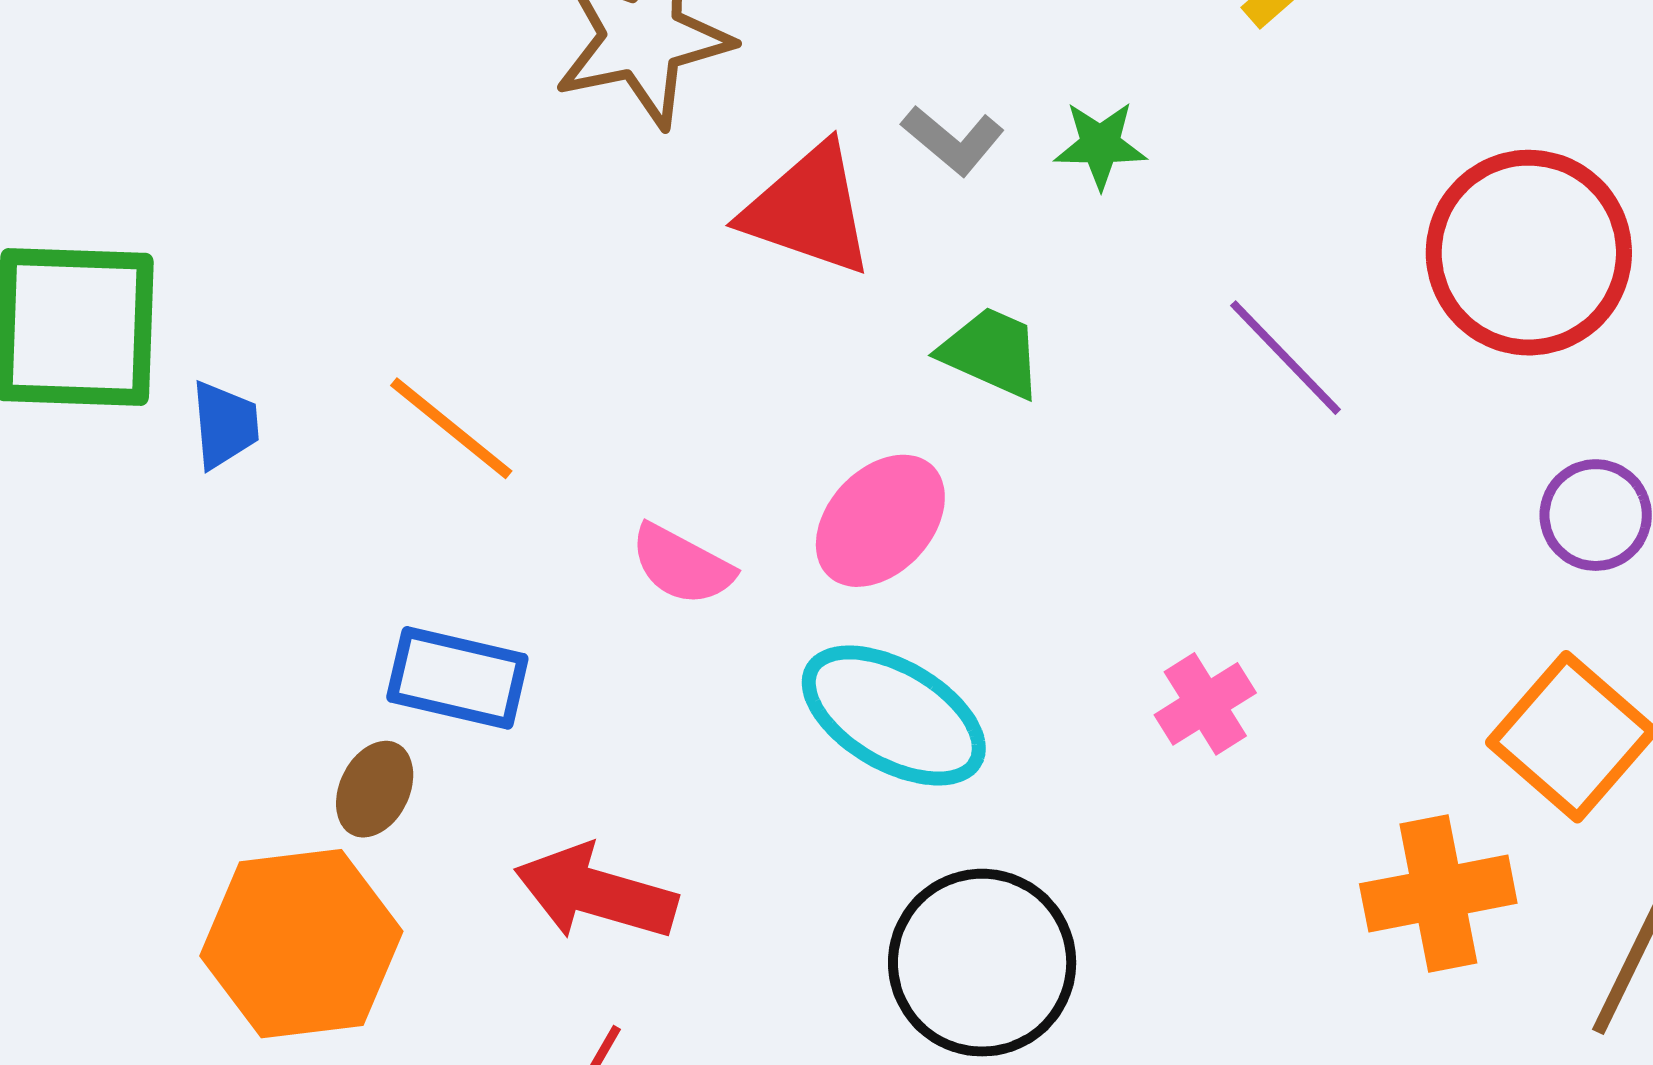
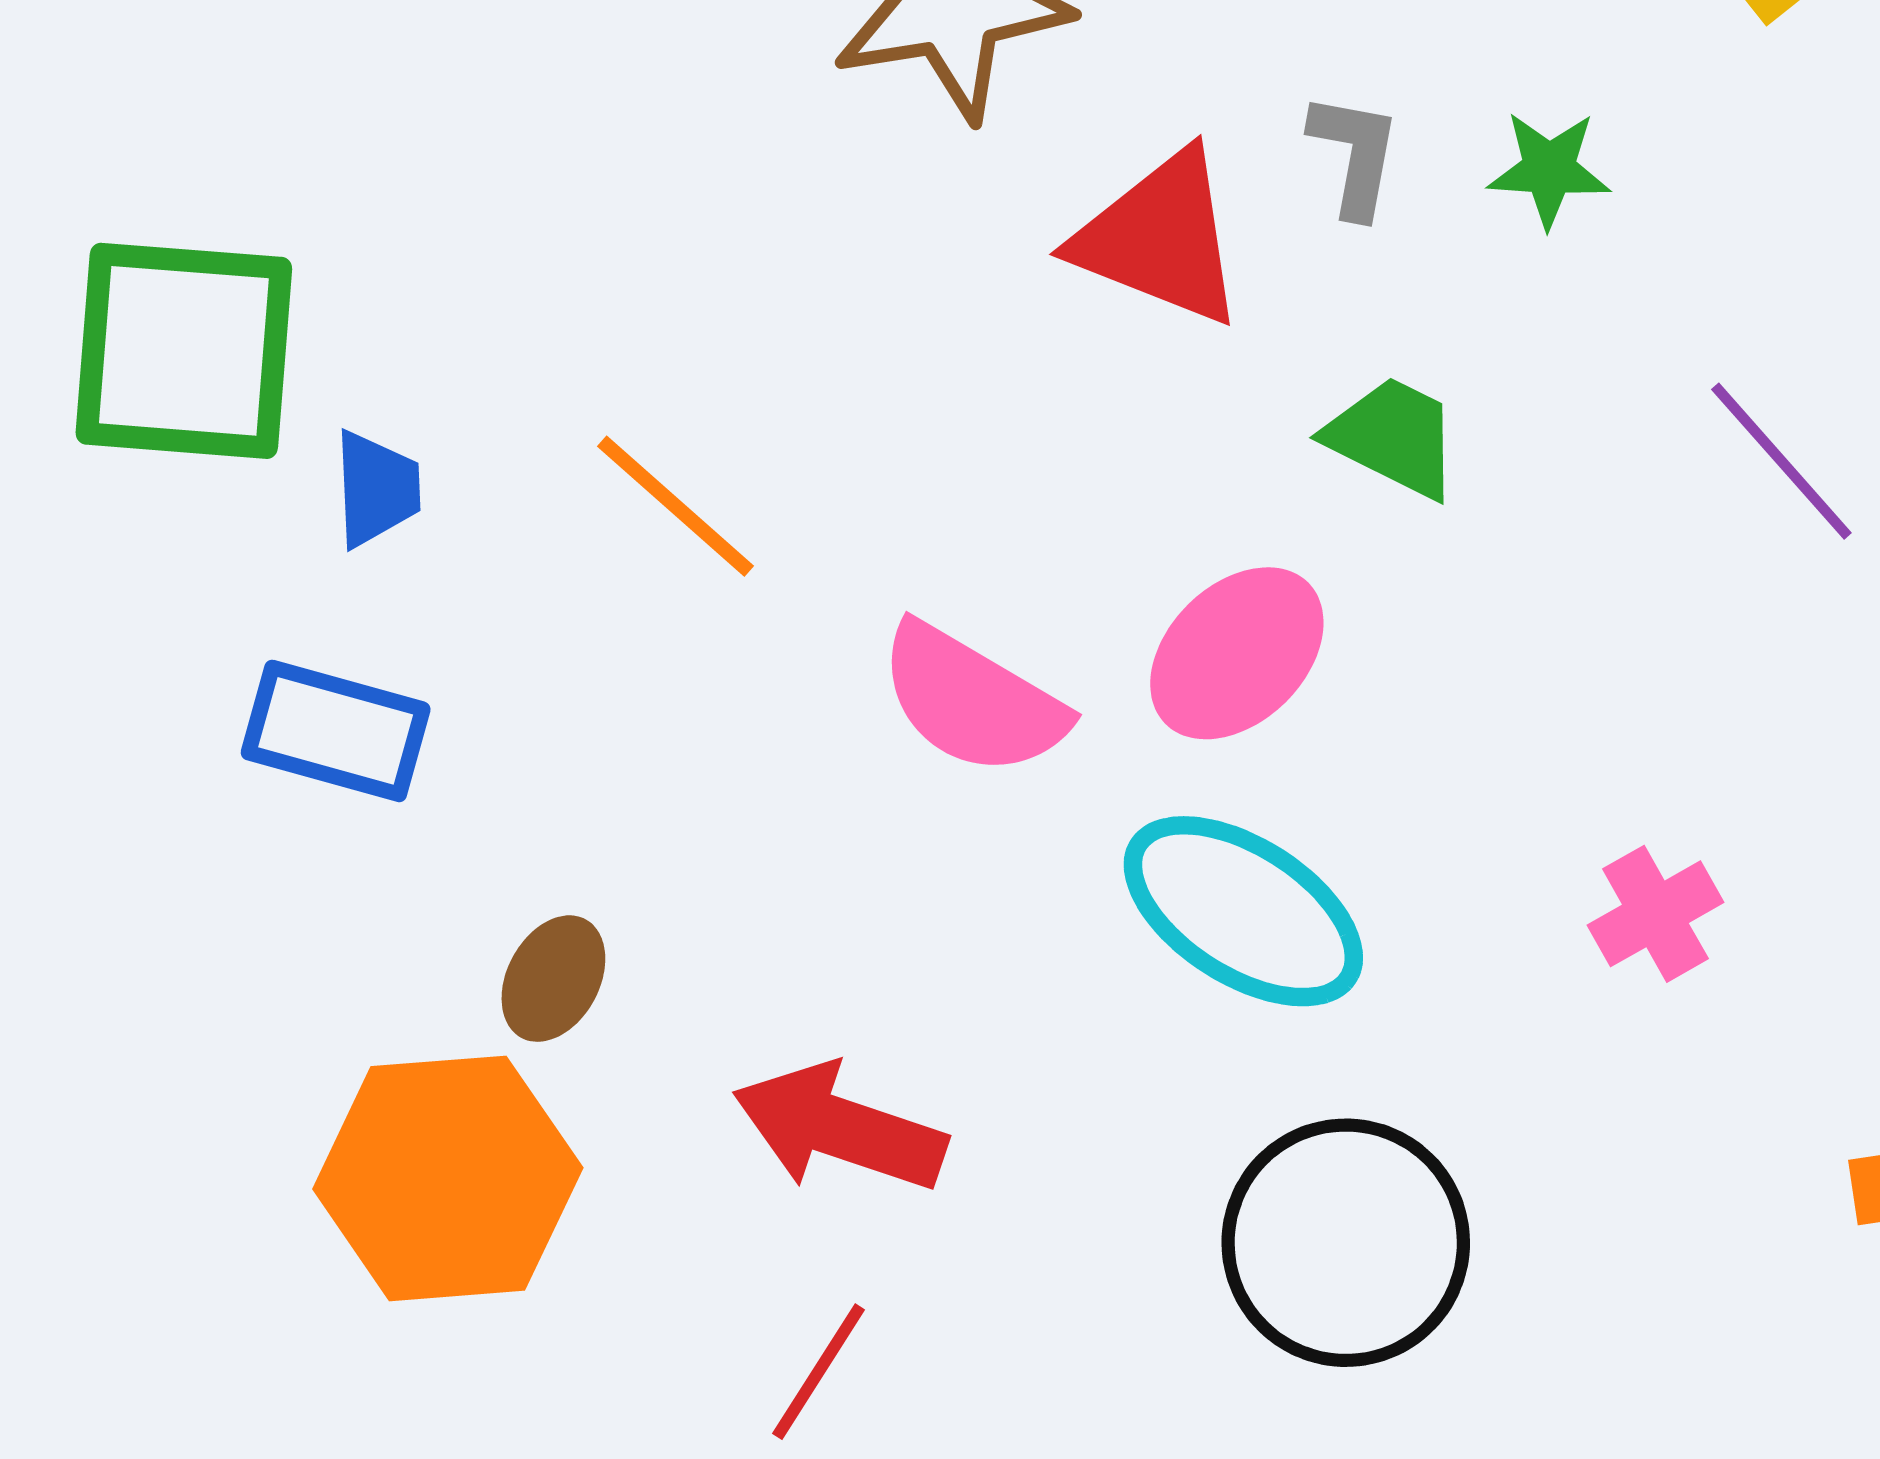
gray L-shape: (953, 140) -> (1355, 155), turned -122
pink semicircle: (682, 565) -> (972, 700), size x1.4
blue rectangle: (457, 678) -> (336, 731), moved

